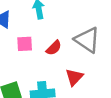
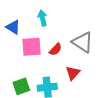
pink square: (25, 44) -> (32, 47), size x1.5

